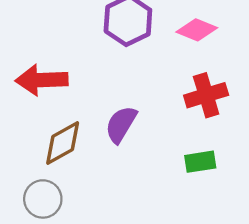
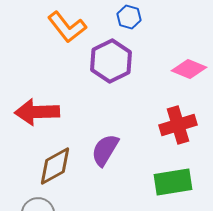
pink diamond: (197, 30) -> (189, 69), moved
green rectangle: (200, 162) -> (173, 182), size x1.4

